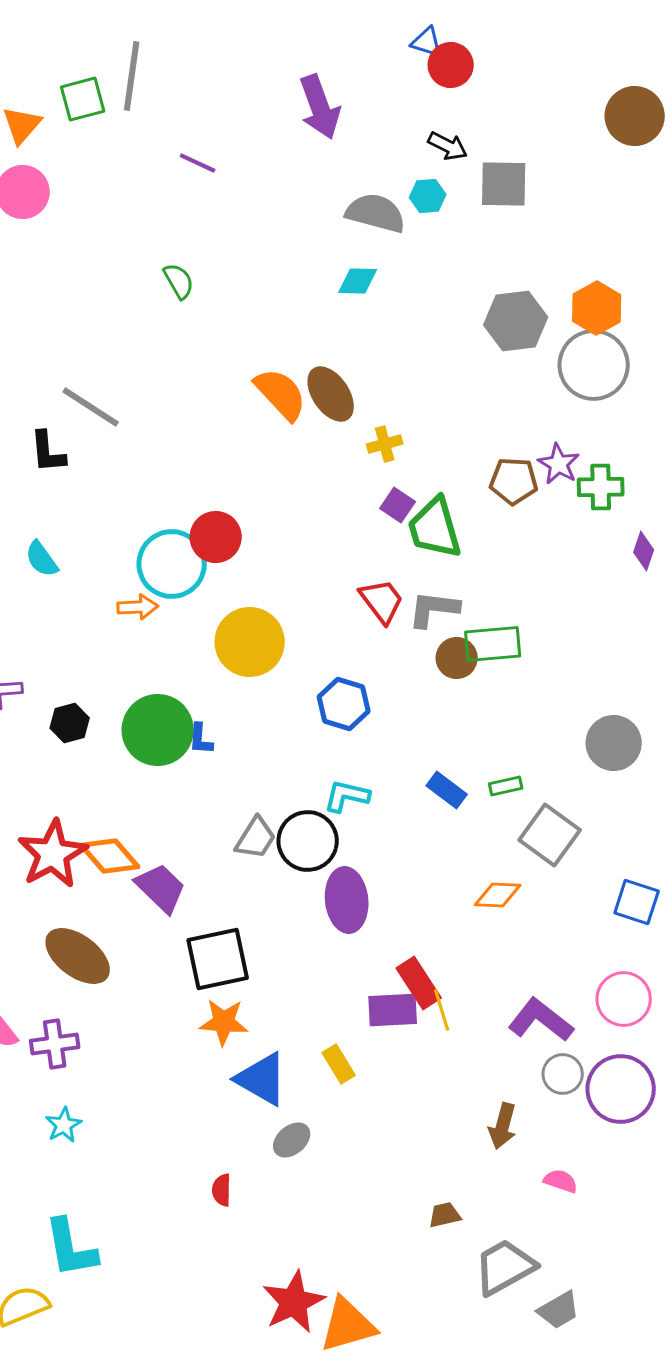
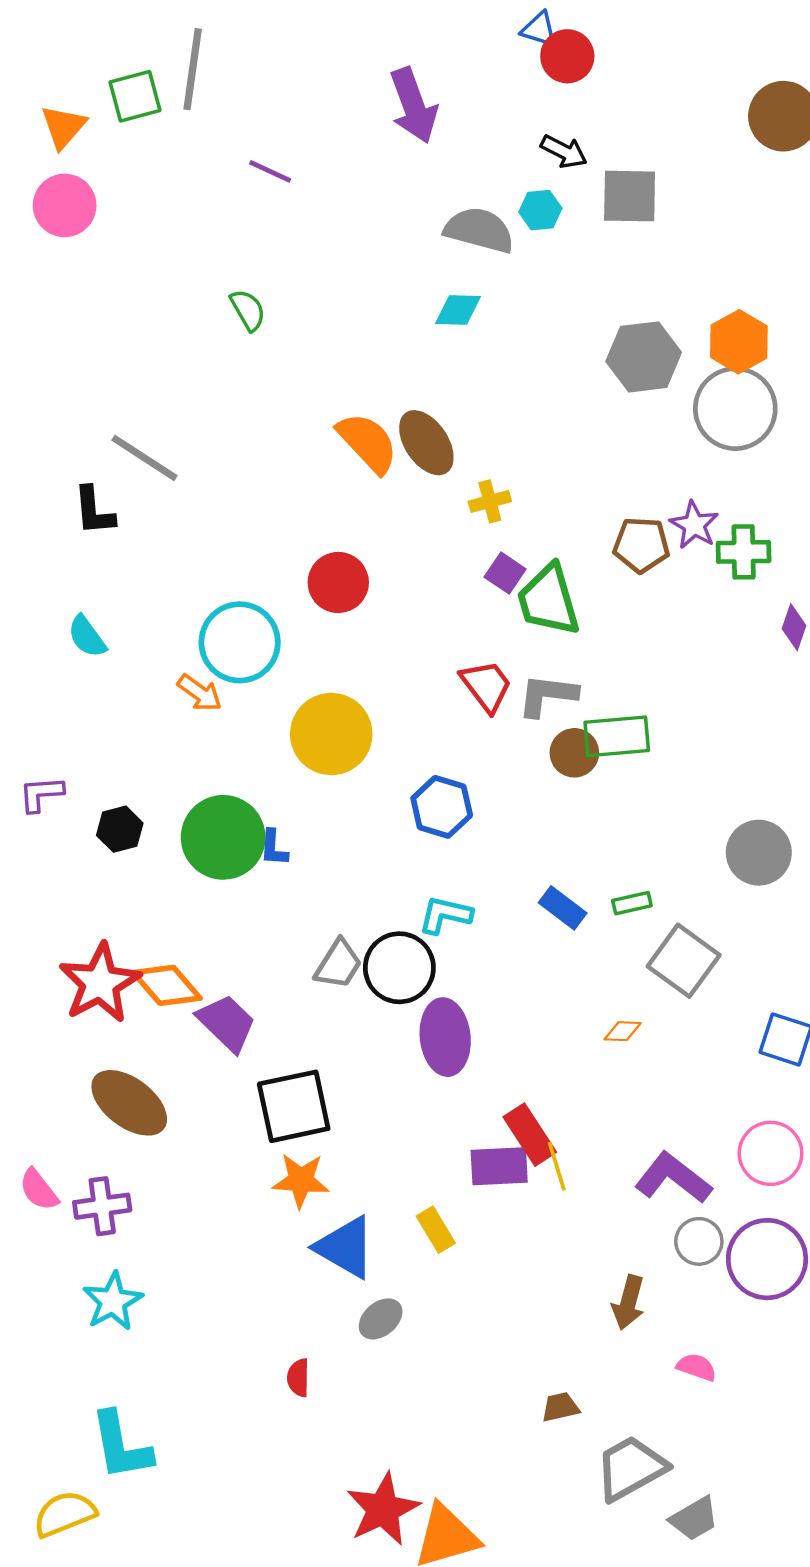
red circle: (216, 537) -> (338, 582), moved
orange arrow: (138, 607) -> (200, 693), turned 39
orange diamond: (498, 895) -> (623, 1031), size x0.7
cyan star: (64, 1125) -> (113, 1301), size x1.4

